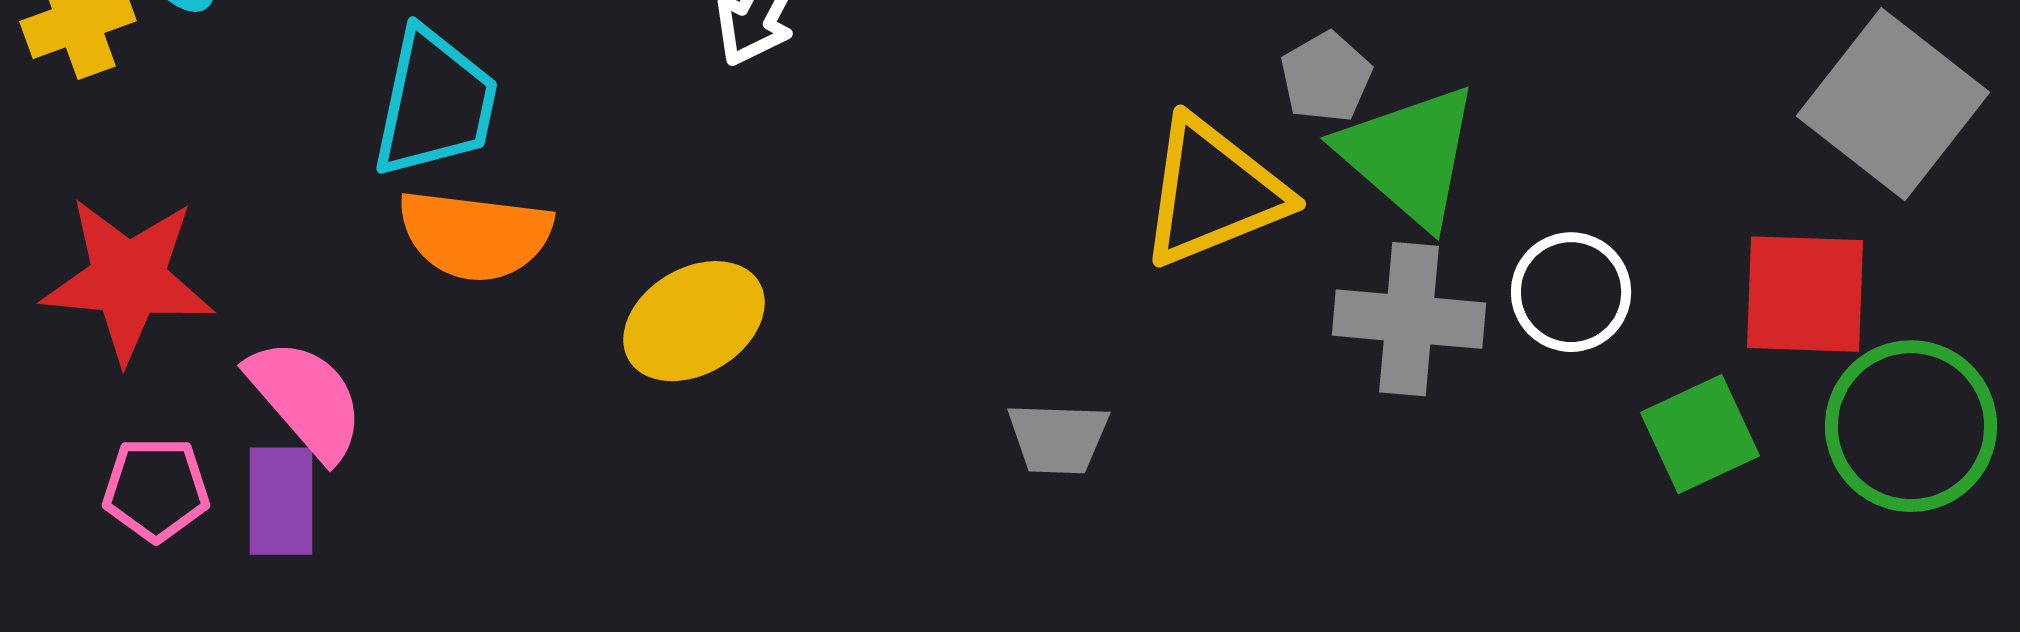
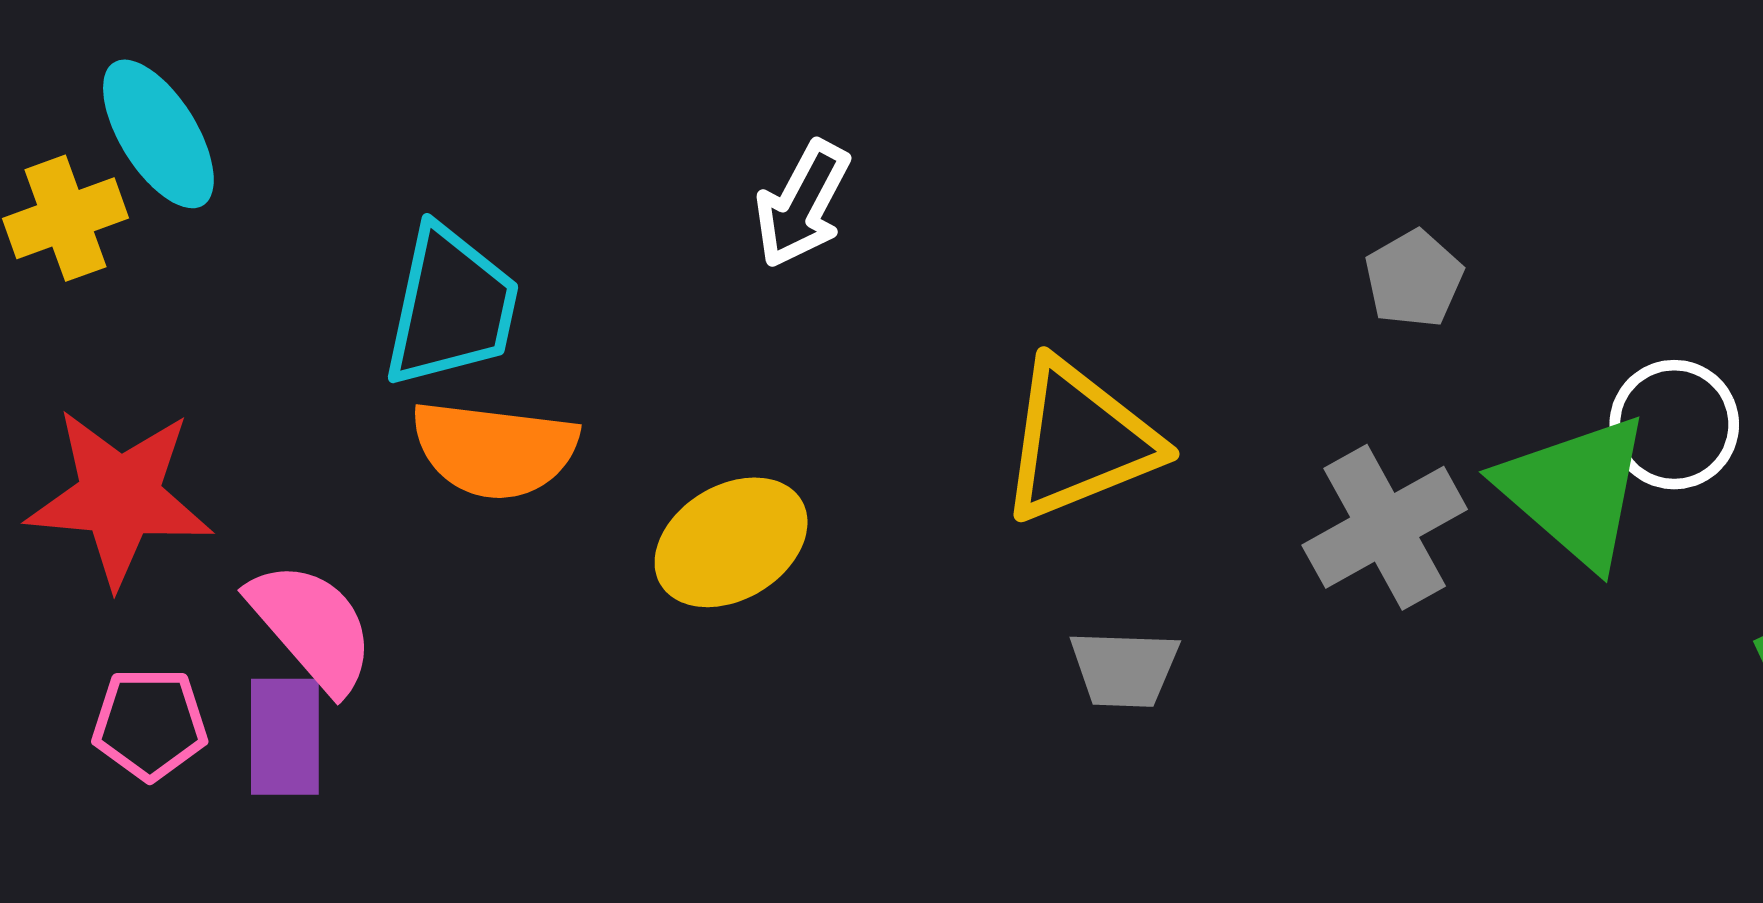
green triangle: (1409, 155) -> (1575, 491), moved
yellow triangle: (1213, 192) -> (1079, 441), moved
white circle: (1571, 292) -> (1674, 425), moved
gray cross: (1409, 319) -> (1385, 527), moved, turned -34

